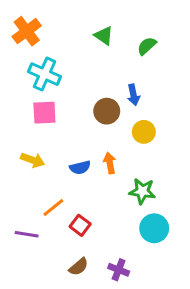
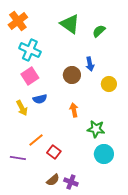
green triangle: (104, 36) -> (70, 24), size x1.5
pink square: (44, 113) -> (30, 76), turned -30
yellow circle: (144, 132) -> (109, 84), moved
yellow arrow: (33, 160) -> (22, 108), turned 42
blue semicircle: (80, 167) -> (40, 99), moved
purple cross: (119, 270) -> (71, 182), moved

